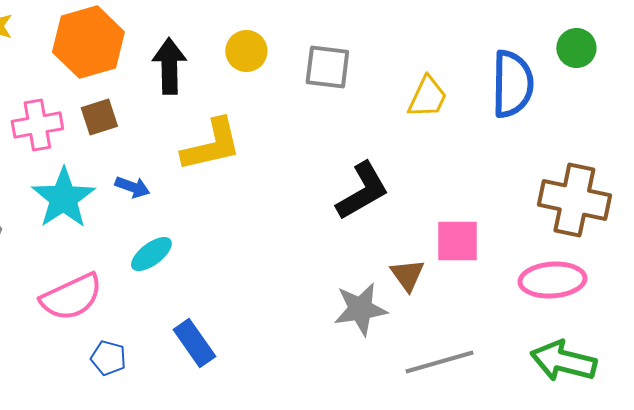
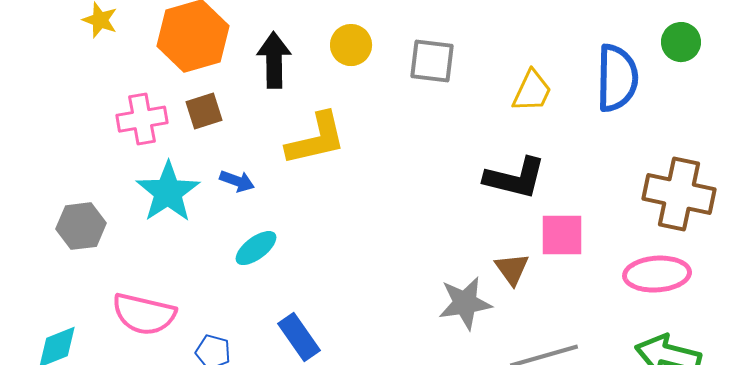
black L-shape: (362, 191) -> (515, 178), moved, turned 44
pink semicircle: (71, 297) -> (144, 314), moved, turned 38

